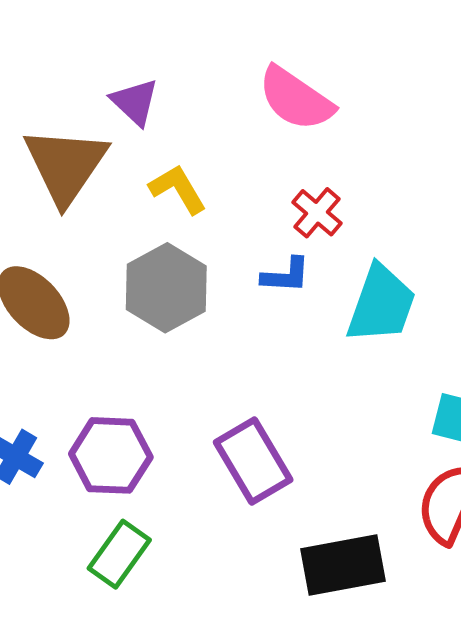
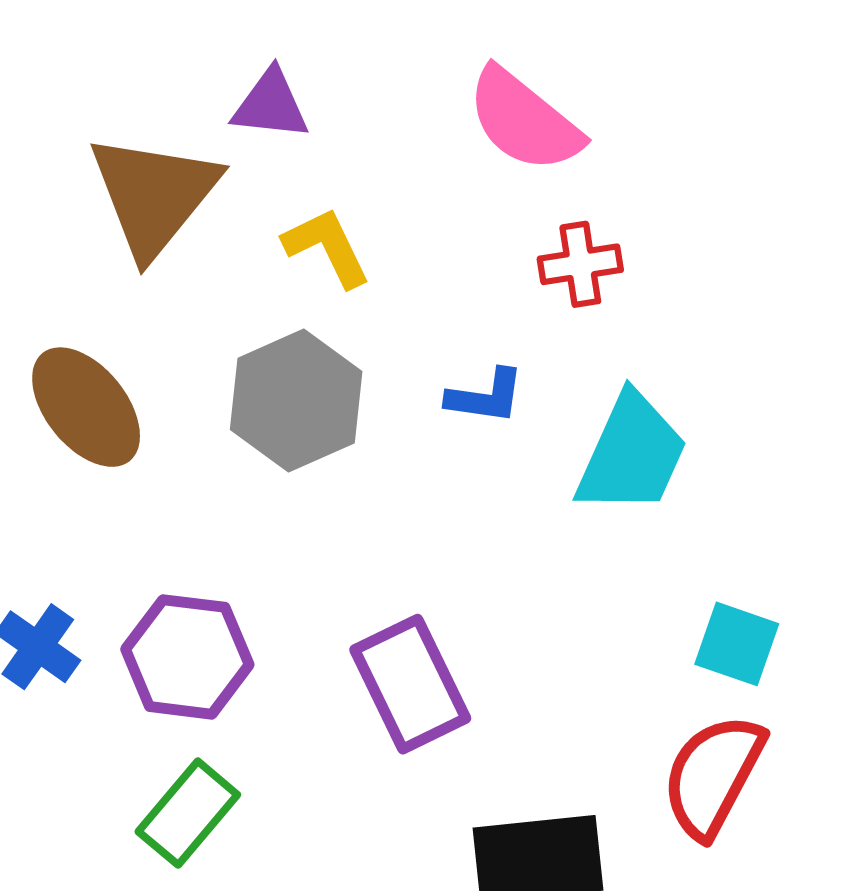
purple triangle: (135, 102) -> (271, 105), turned -42
red cross: (317, 213) -> (580, 264), moved, turned 36

